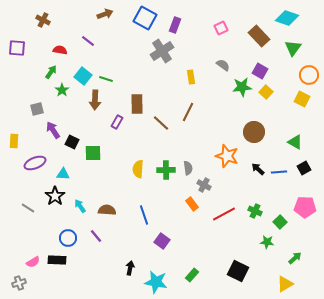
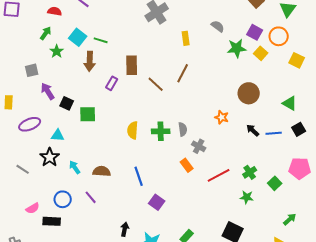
orange circle: (309, 75) -> (279, 36), moved
orange star: (227, 156) -> (222, 117), size x0.6
green cross: (255, 211) -> (250, 172), turned 32
green star: (267, 242) -> (247, 197), moved
pink semicircle: (33, 262) -> (33, 208), moved

